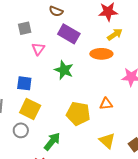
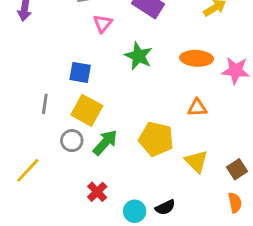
orange ellipse: (101, 54) -> (197, 58), moved
yellow pentagon: (78, 114) -> (156, 139), moved
green arrow: (52, 141) -> (105, 143), moved

